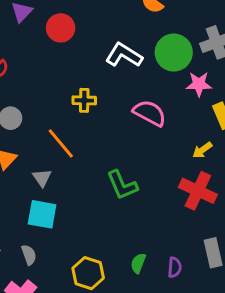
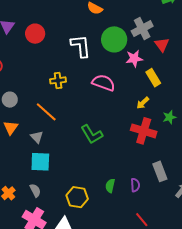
white L-shape: (124, 55) -> (81, 46), turned 60

